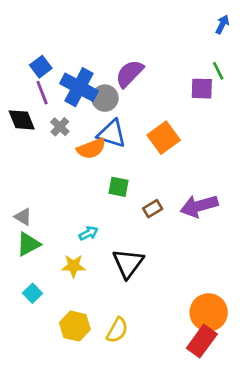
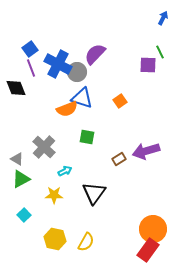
gray cross: (60, 127) -> (44, 147), moved, size x1.6
orange square: (164, 138) -> (120, 101), size x0.6
brown rectangle: (153, 209) -> (119, 159), moved

